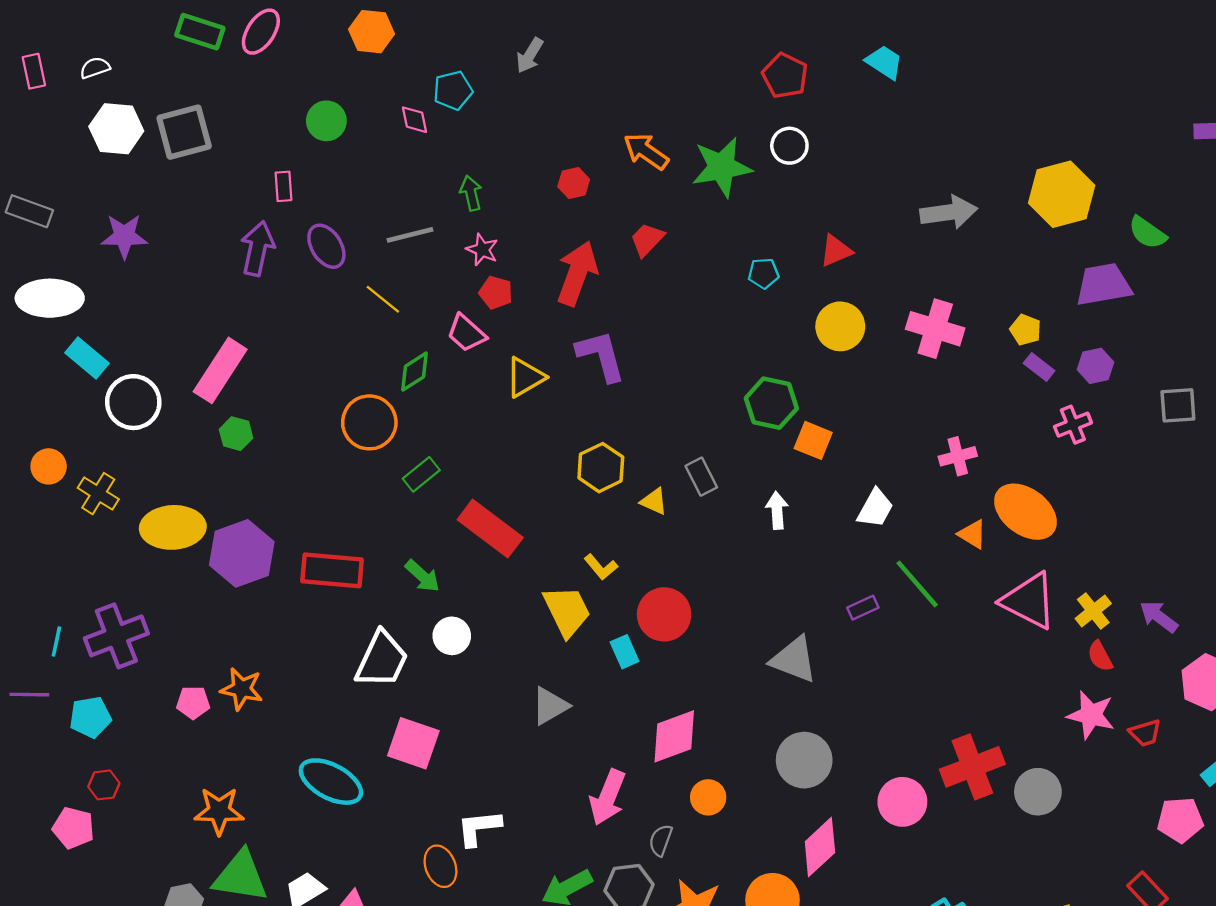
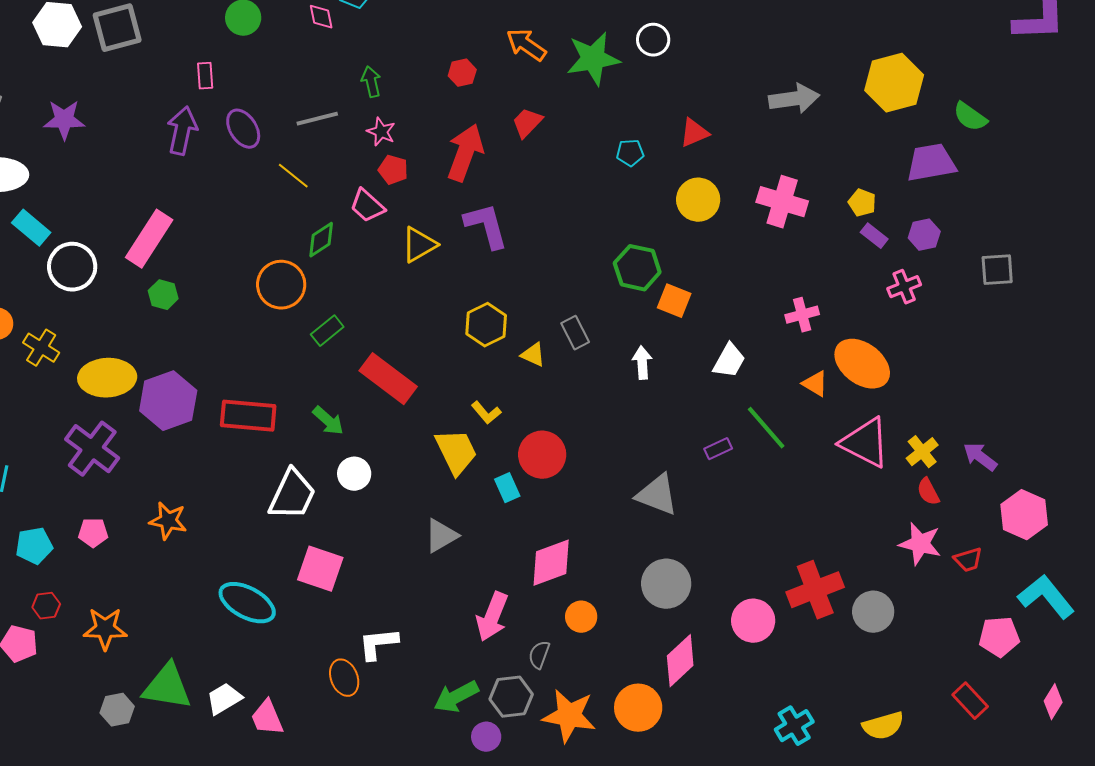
purple cross: (116, 636) -> (92, 449), moved, turned -32
pink pentagon: (193, 702) -> (93, 533), moved
orange star: (219, 811) -> (105, 629), moved

